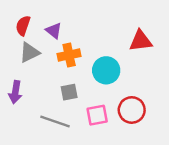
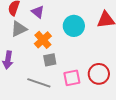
orange cross: (69, 55) -> (43, 40), moved, turned -30
cyan circle: (106, 70) -> (74, 26), moved

